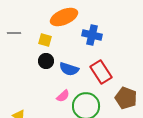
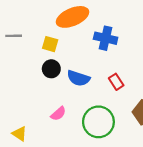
red rectangle: (101, 72) -> (116, 82), size x0.6
pink semicircle: (63, 96) -> (58, 114), moved

